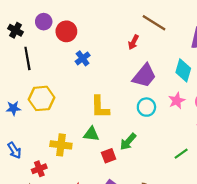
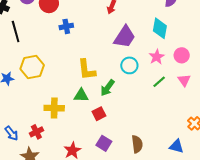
blue cross: (83, 58) -> (66, 26), turned 32
green arrow: (128, 142) -> (107, 88), moved
blue arrow: (14, 150) -> (11, 133), moved
green line: (181, 154) -> (159, 82), moved

